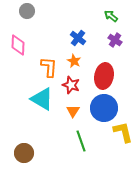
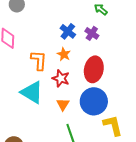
purple cross: (115, 40) -> (92, 33), moved

